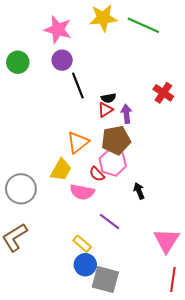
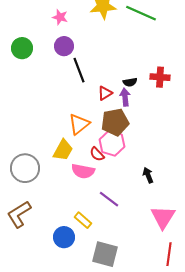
pink star: (58, 30) -> (60, 17), size x0.6
red cross: (163, 93) -> (160, 77), turned -30
black semicircle: (108, 98) -> (130, 82), moved
black arrow: (139, 191) -> (148, 175), moved
blue circle: (85, 265) -> (64, 237), moved

